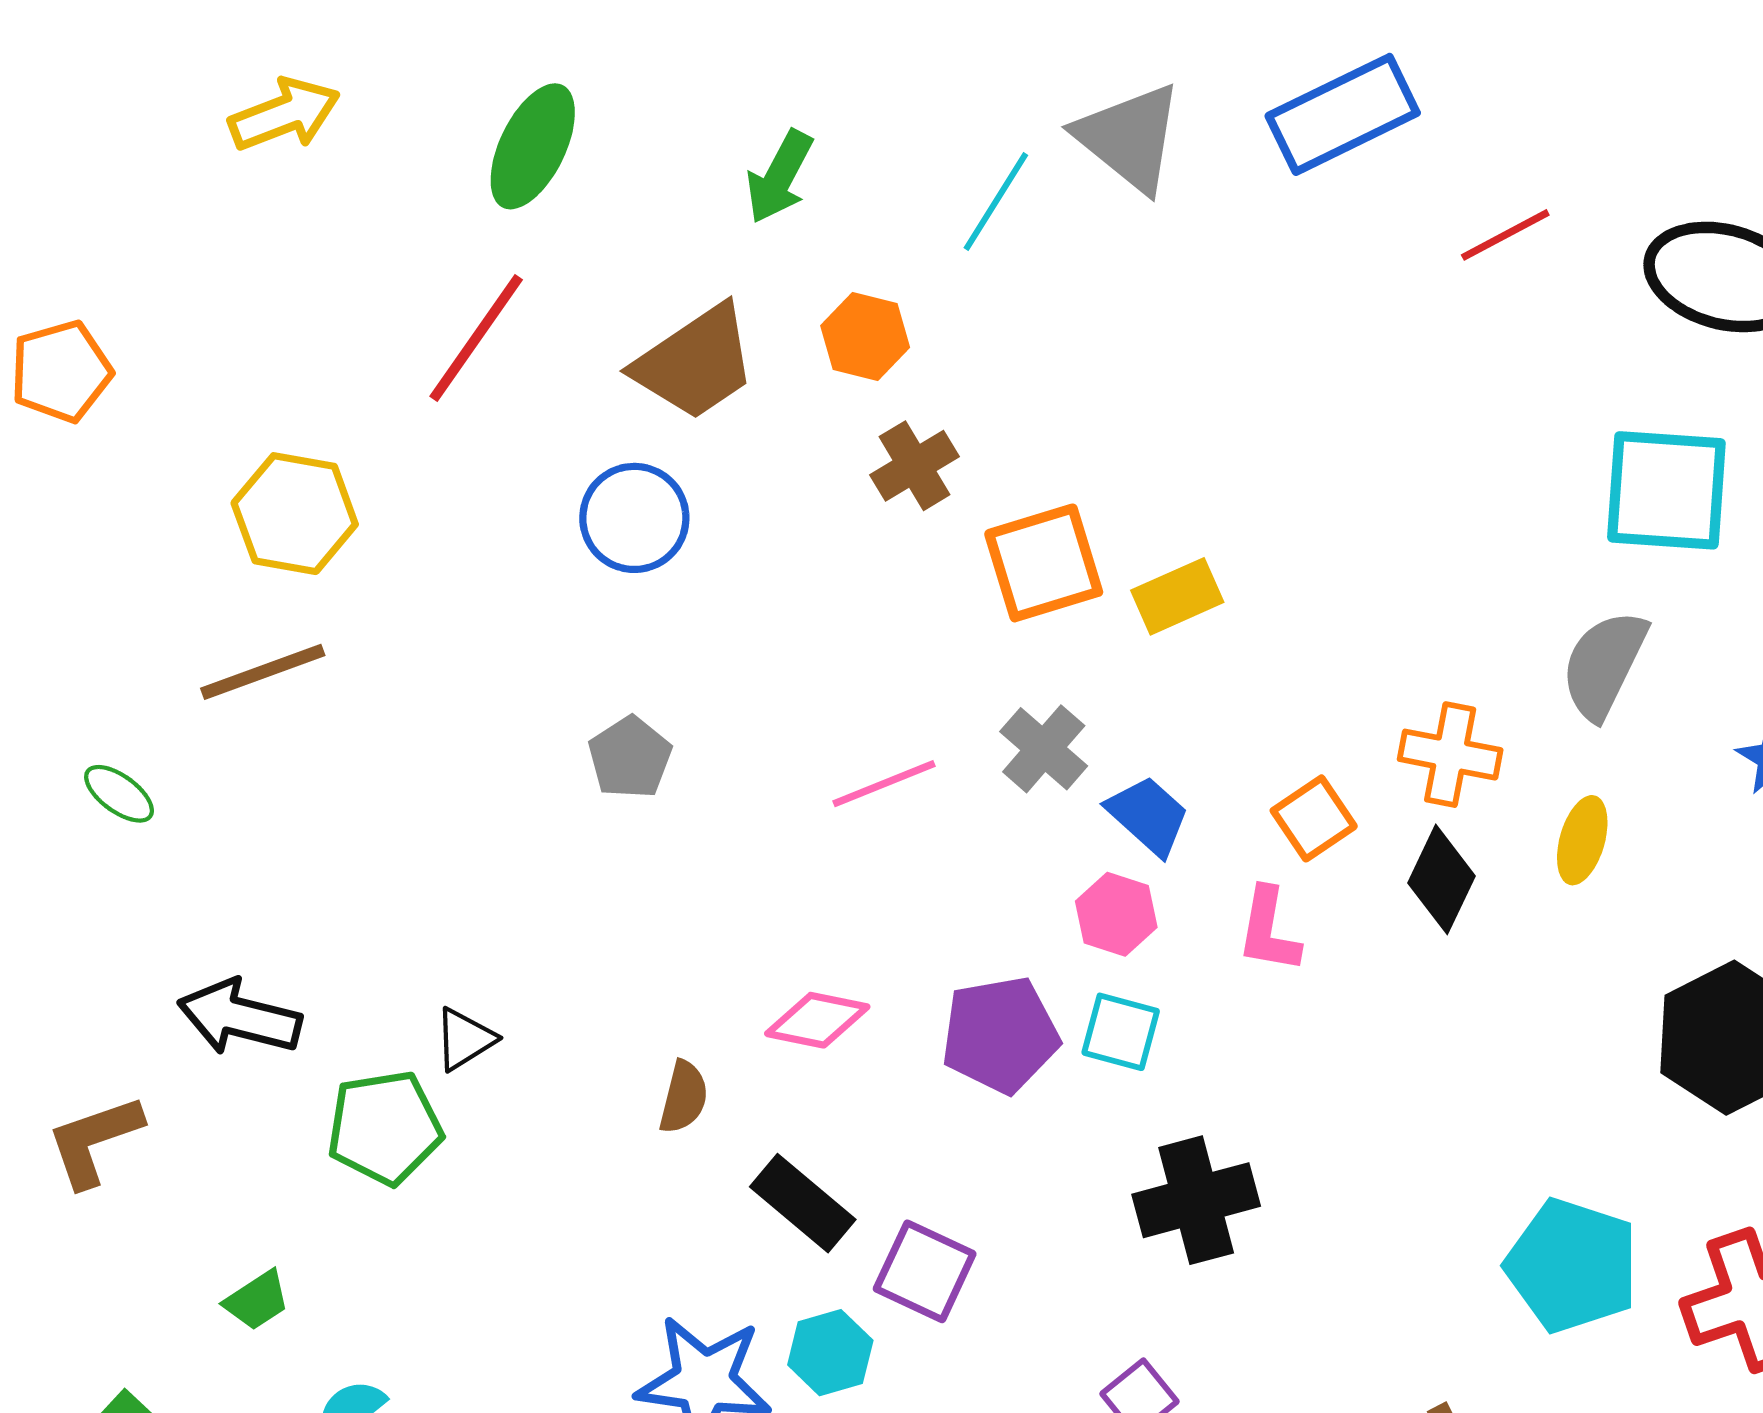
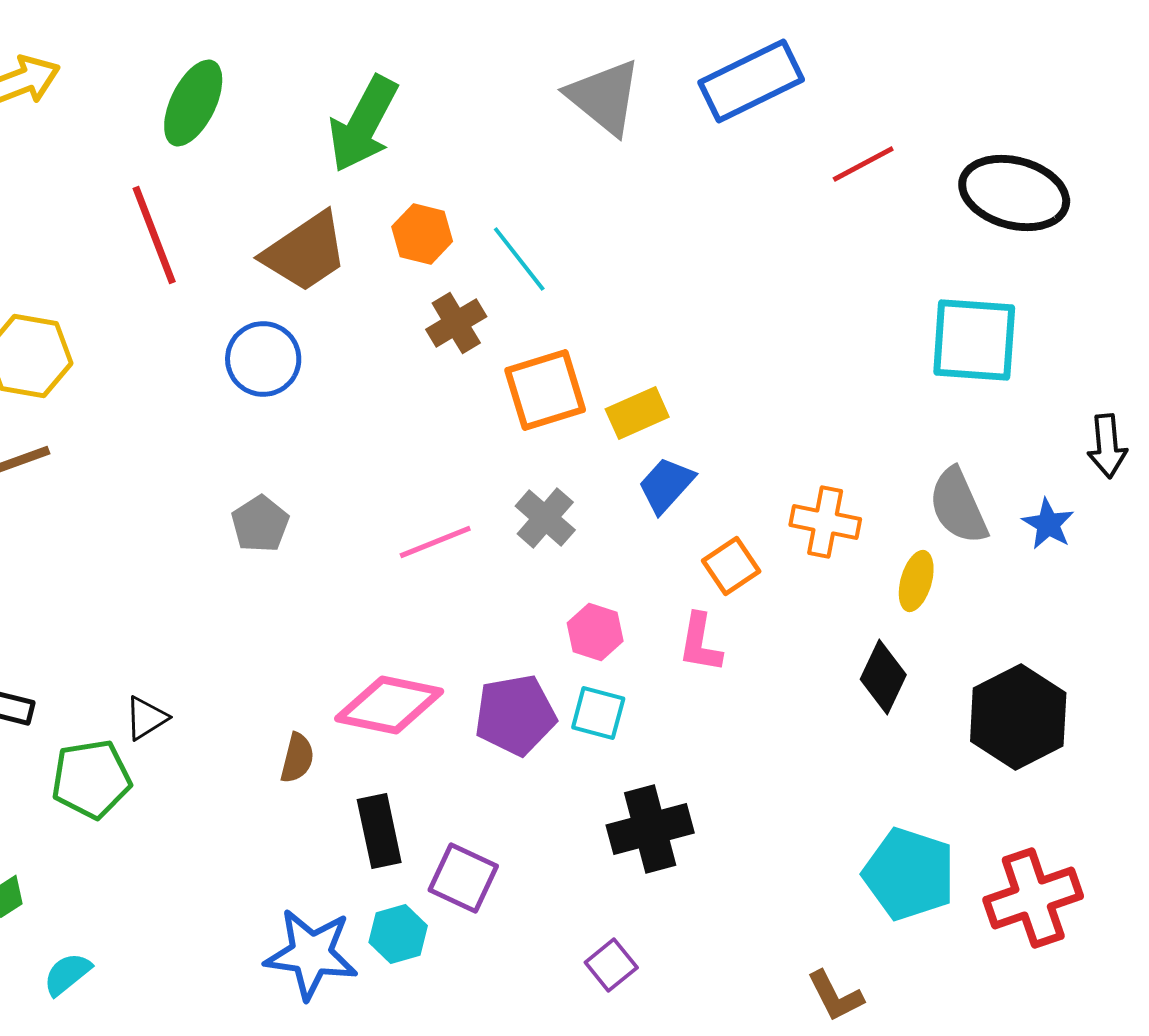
green arrow: (780, 177) -> (363, 124), size x1.5
cyan line: (996, 202) -> (519, 259), moved, turned -70
red line: (476, 338) -> (154, 235), turned -56
gray semicircle: (1604, 665) -> (958, 506), moved, turned -50
blue trapezoid: (1148, 816) -> (666, 485), moved, turned -90
black diamond: (1441, 879) -> (883, 677), moved
pink diamond: (817, 1020) -> (389, 705), size x1.5
black rectangle: (803, 1203) -> (379, 831), turned 38

